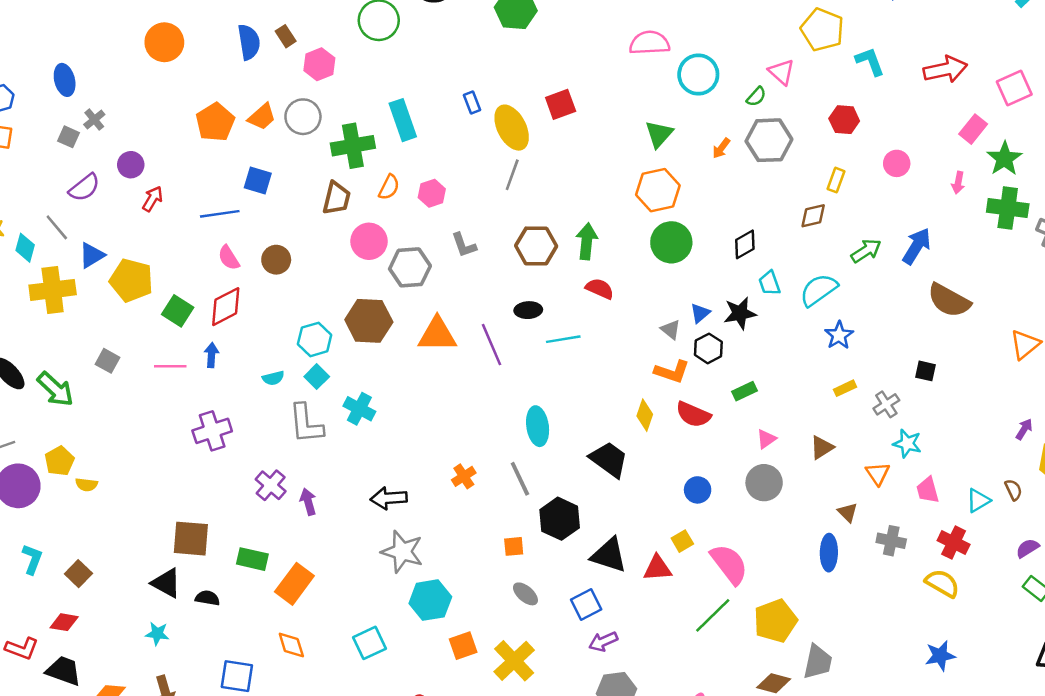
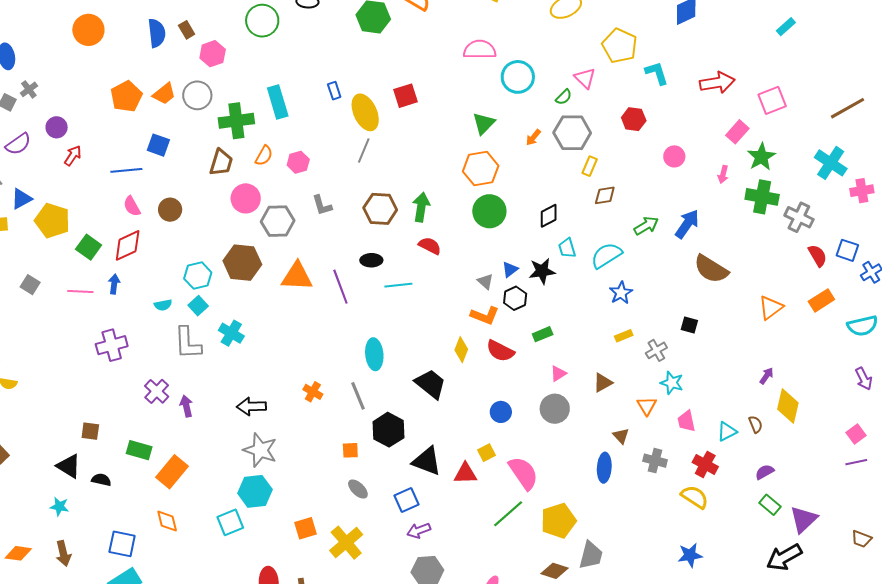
yellow rectangle: (836, 180) -> (590, 166), moved
orange cross: (464, 476) -> (313, 392), turned -30
brown square: (191, 539) -> (90, 431), size x0.6
cyan hexagon: (430, 600) -> (255, 491), moved

